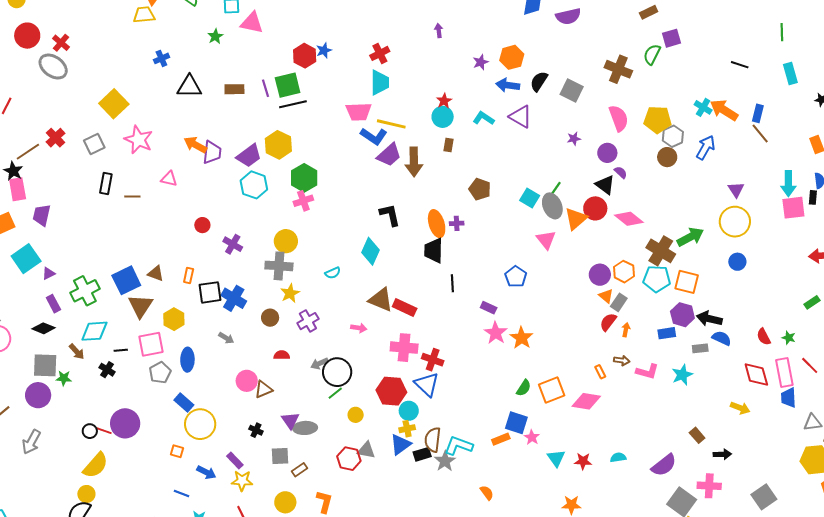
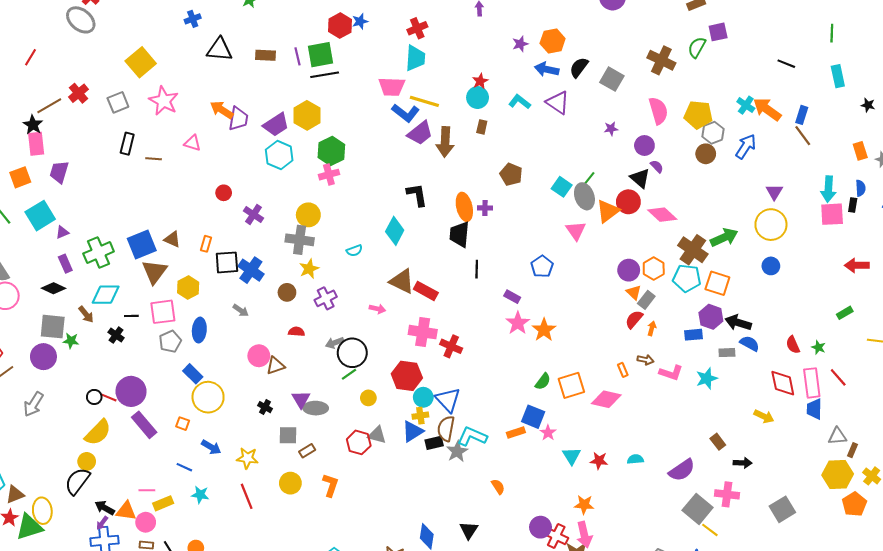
blue triangle: (427, 384) -> (448, 400), moved
purple rectangle: (235, 460) -> (144, 425), moved, size x1.5

